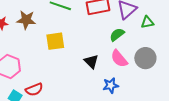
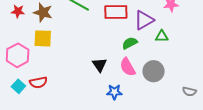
yellow square: (55, 41) -> (43, 38), moved

